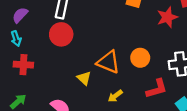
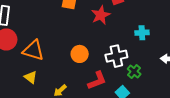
orange triangle: (108, 62) -> (33, 50), moved

